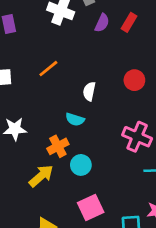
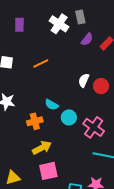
white semicircle: (89, 91) -> (84, 80), moved
cyan circle: (81, 165) -> (69, 117), moved
yellow arrow: (41, 176) -> (42, 148), moved

